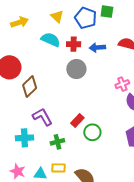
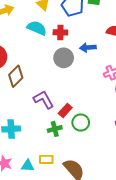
blue arrow: (97, 48) -> (88, 48), moved
purple L-shape: (42, 117) -> (44, 100), moved
green cross: (57, 142) -> (55, 129), moved

